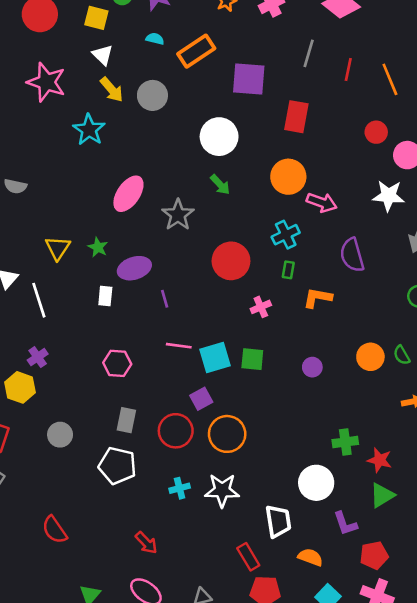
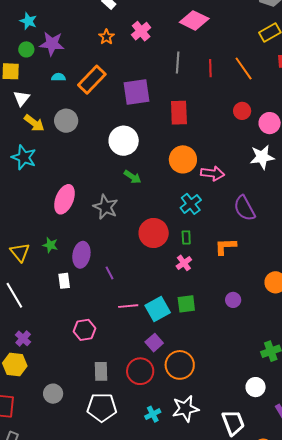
white triangle: (103, 55) -> (21, 98), turned 36
purple ellipse: (134, 268) -> (81, 255), turned -50
green rectangle: (288, 270) -> (186, 238), moved
white circle: (316, 483) -> (256, 387), size x0.7

